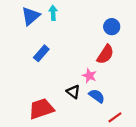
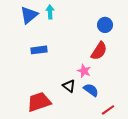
blue rectangle: (41, 53) -> (39, 50), turned 42

